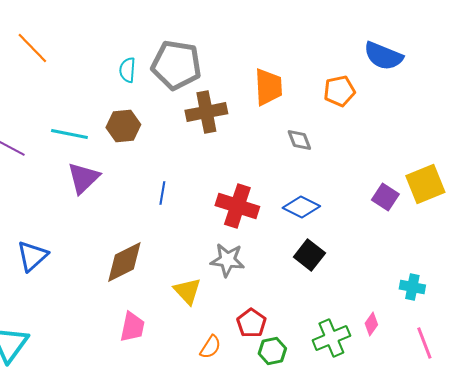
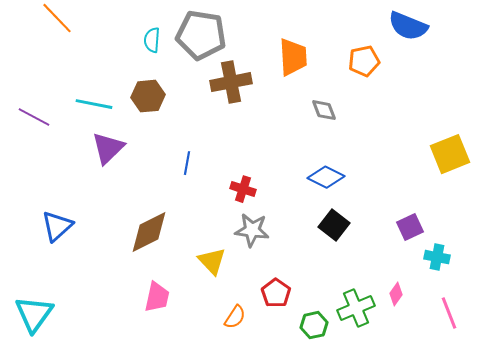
purple square: (385, 197) -> (410, 227), moved, turned 32
red cross: (237, 206) -> (243, 189), moved, size x0.6
green hexagon: (272, 351) -> (314, 325), moved

